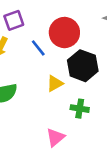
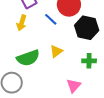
yellow triangle: (55, 83) -> (56, 51), moved

